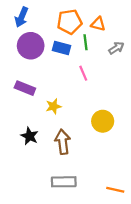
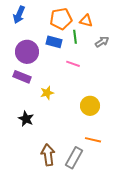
purple circle: (31, 46) -> (27, 52), moved
pink line: (83, 73) -> (73, 64), turned -48
brown arrow: (63, 142) -> (48, 155), moved
gray rectangle: (64, 182) -> (74, 158), moved, turned -60
orange line: (115, 190) -> (93, 140), moved

